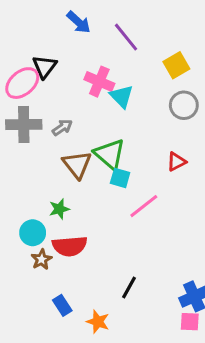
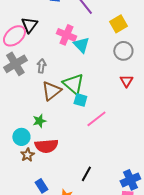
gray cross: (24, 125) -> (15, 64), turned -30
gray arrow: (62, 127) -> (41, 66), turned -48
red triangle: (176, 162) -> (126, 81), moved, turned -32
brown triangle: (77, 165) -> (51, 91), turned 30

